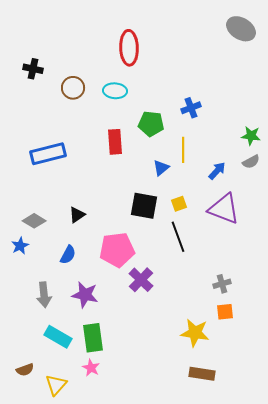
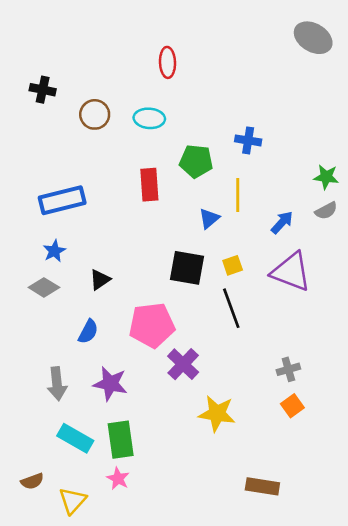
red ellipse: (129, 48) -> (167, 62), size x0.7
blue cross: (191, 108) -> (248, 140), turned 30
blue star: (20, 246) -> (54, 251), moved
orange square: (225, 312) -> (292, 406), turned -30
yellow star: (195, 333) -> (217, 414), moved

